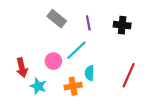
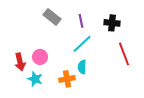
cyan line: (76, 50) -> (82, 44), moved
pink circle: (53, 61) -> (40, 57), moved
red line: (129, 75) -> (124, 54), moved, turned -45

